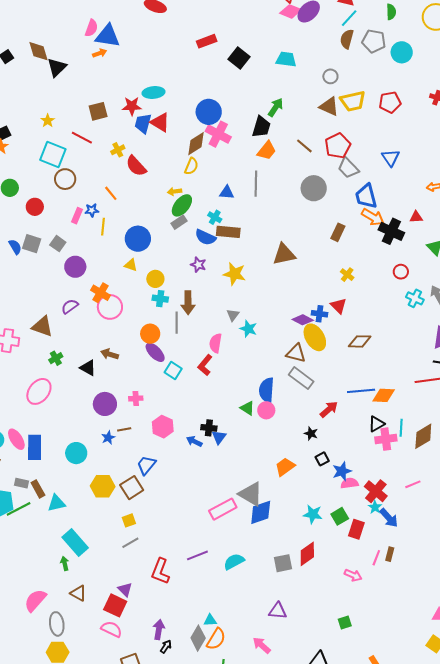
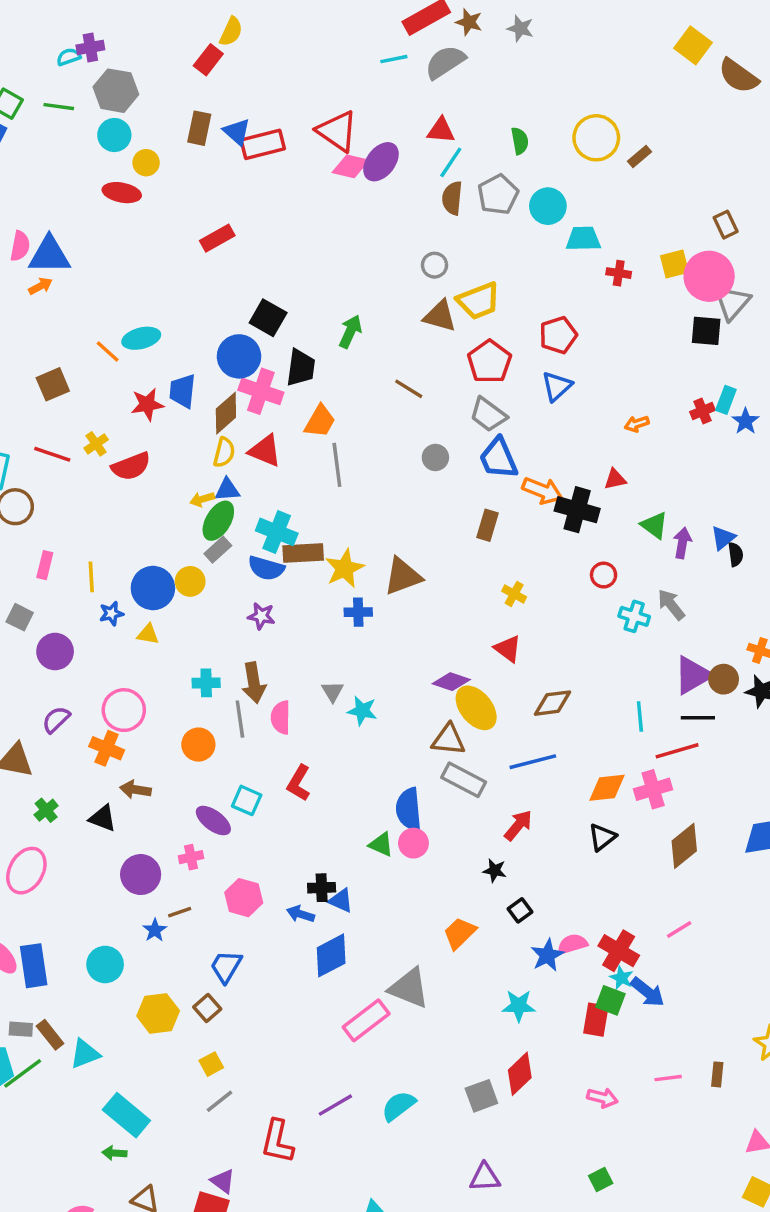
gray pentagon: (374, 41) -> (498, 195), turned -30
black square: (239, 58) -> (268, 318), moved
cyan trapezoid: (286, 59) -> (583, 239), moved
red pentagon: (390, 102) -> (558, 335), moved
red star: (132, 106) -> (147, 404), moved
red triangle: (160, 122) -> (265, 451), moved
blue trapezoid: (143, 123) -> (182, 391), moved
black trapezoid: (261, 127) -> (301, 368), moved
red line: (82, 138) -> (52, 454), moved
red pentagon: (338, 146) -> (489, 362), moved
orange trapezoid: (267, 151) -> (320, 421), moved
blue triangle: (391, 158) -> (557, 386), turned 30
red semicircle: (136, 166) -> (131, 466), turned -60
gray circle: (314, 188) -> (435, 457), size x0.6
blue triangle: (227, 192) -> (227, 490), moved
orange line: (111, 193) -> (108, 351), moved
blue trapezoid: (366, 196) -> (498, 458), moved
blue star: (92, 210) -> (111, 614), moved
cyan cross: (215, 217) -> (277, 532), size x1.6
yellow star: (235, 274) -> (345, 568), moved, turned -30
yellow circle: (155, 279) -> (190, 581), moved
orange cross: (101, 293) -> (107, 748), moved
blue cross: (320, 314) -> (358, 612), moved
pink semicircle: (216, 343) -> (281, 717), moved
purple ellipse: (155, 352) -> (213, 821), moved
blue line: (361, 391) -> (533, 762), moved
cyan line: (401, 428) -> (640, 717), moved
blue triangle: (219, 437) -> (341, 901), turned -35
pink cross: (386, 439) -> (653, 789), moved
blue star: (342, 471) -> (547, 955), moved
brown square: (132, 488) -> (207, 1008), size x0.7
blue diamond: (261, 512) -> (331, 955), moved
green square: (340, 516) -> (610, 1000), moved, turned -30
brown rectangle: (390, 554) -> (717, 1074), moved
pink line: (376, 558) -> (668, 1078), moved, turned 70
green arrow: (65, 563) -> (114, 1153), turned -64

